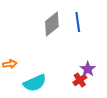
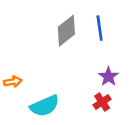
purple star: (88, 69) -> (108, 77), moved

